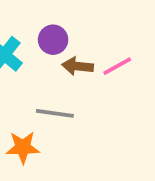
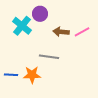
purple circle: (53, 40) -> (40, 14), moved

